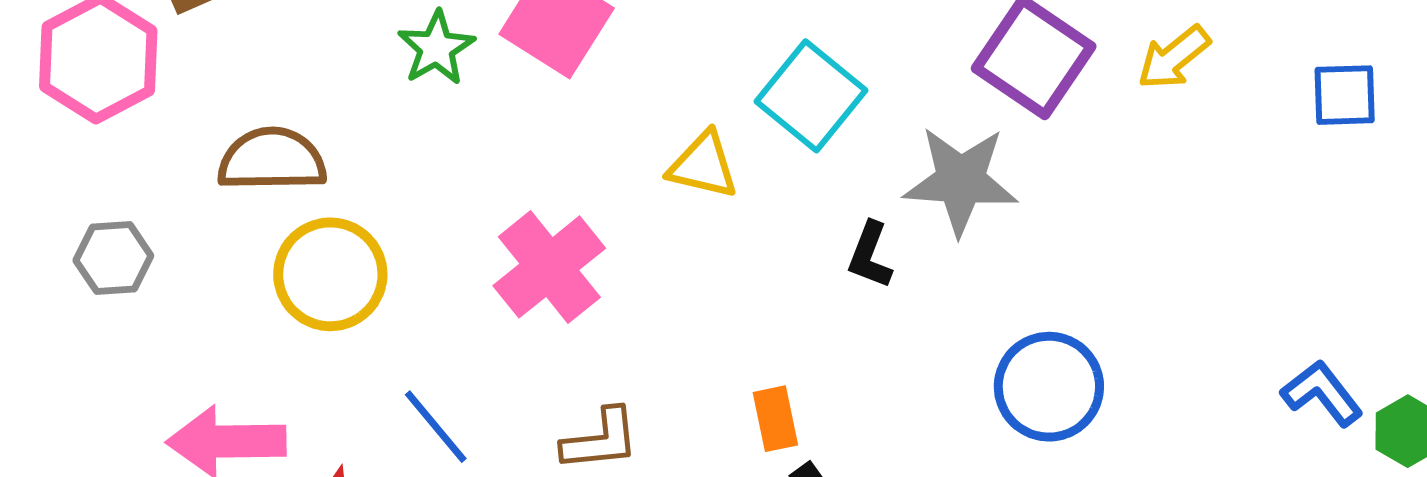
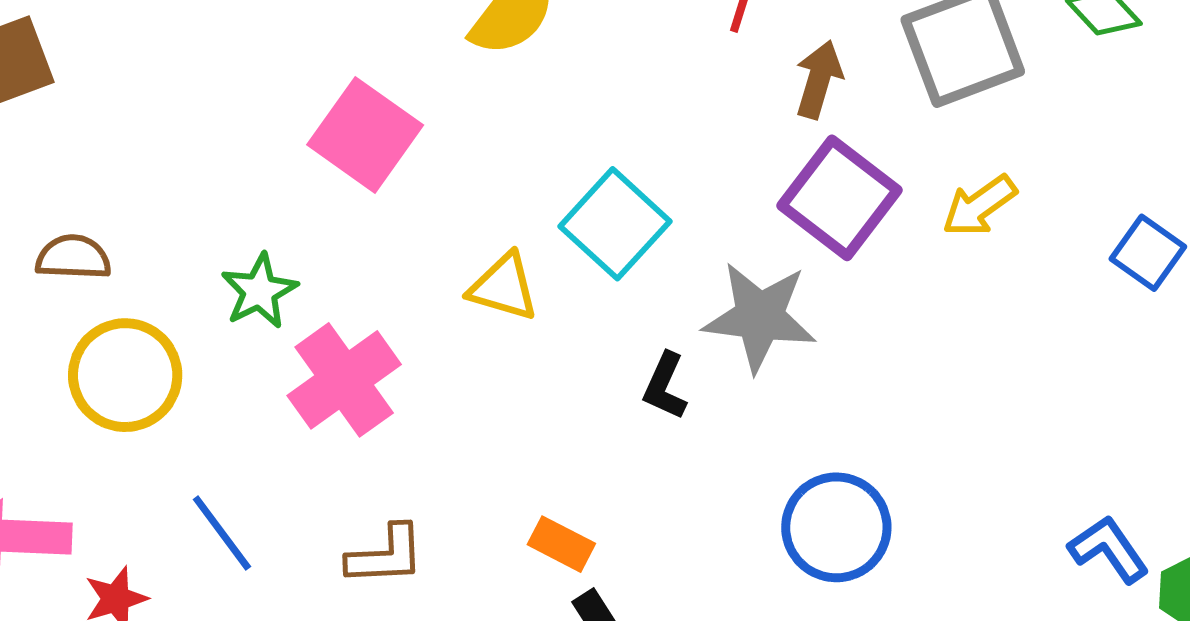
green star: (436, 48) -> (259, 291), moved
blue square: (1345, 95) -> (1148, 253), turned 34
brown semicircle: (272, 160) -> (73, 257), size x0.7
orange rectangle: (775, 419) -> (561, 544), turned -54

